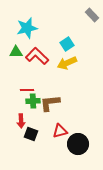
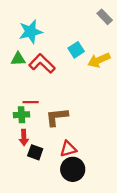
yellow arrow: (67, 63) -> (99, 60), moved
green cross: (33, 101) -> (22, 115), moved
black circle: (78, 144) -> (73, 169), moved

